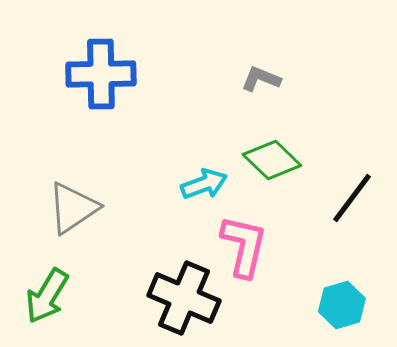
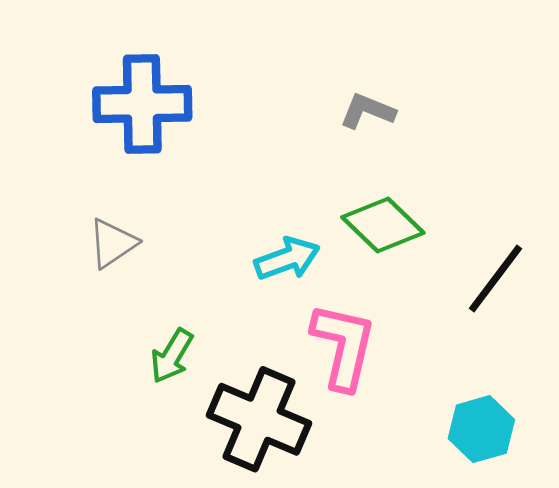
gray triangle: (73, 208) -> (113, 243), moved, size x0.7
green arrow: (47, 296) -> (172, 356), moved, size x0.7

